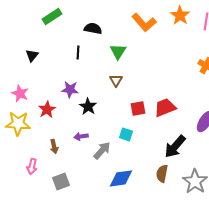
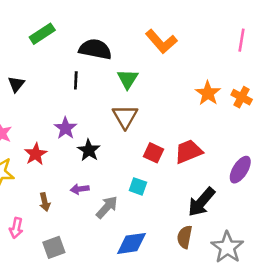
orange star: (180, 15) -> (208, 93), moved
black semicircle: (93, 28) -> (95, 49), size x1.4
brown triangle: (116, 80) -> (125, 117), size x1.5
purple star: (70, 89) -> (65, 128), turned 30
red square: (138, 108) -> (153, 153), turned 35

